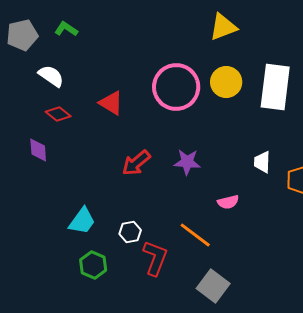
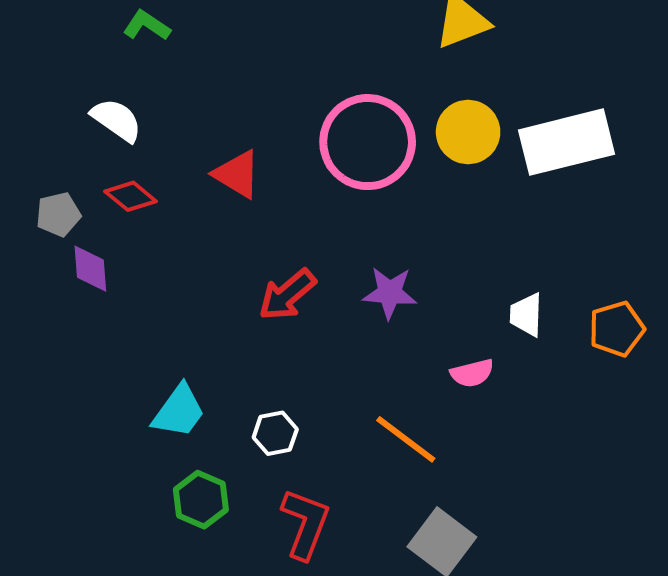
gray pentagon: (22, 35) -> (58, 214), moved, size x0.7
white rectangle: (275, 87) -> (566, 142), turned 69
white trapezoid: (262, 162) -> (526, 315), moved
red L-shape: (155, 258) -> (305, 524), moved

